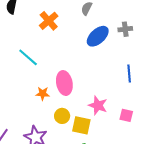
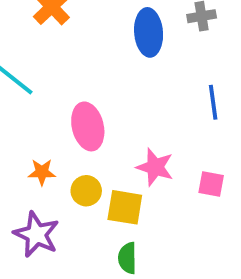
blue ellipse: (98, 36) -> (149, 32), turned -50
orange star: (43, 94) -> (42, 172), moved

